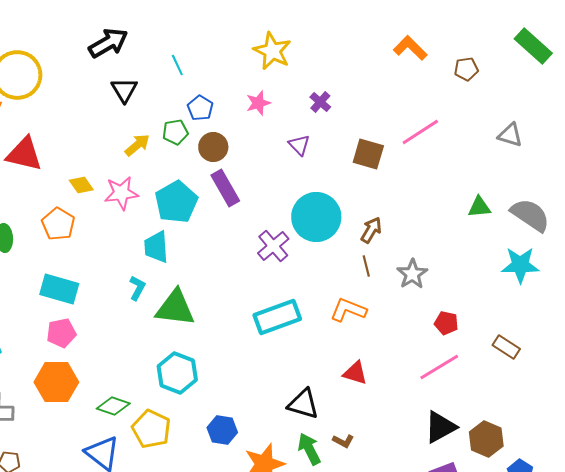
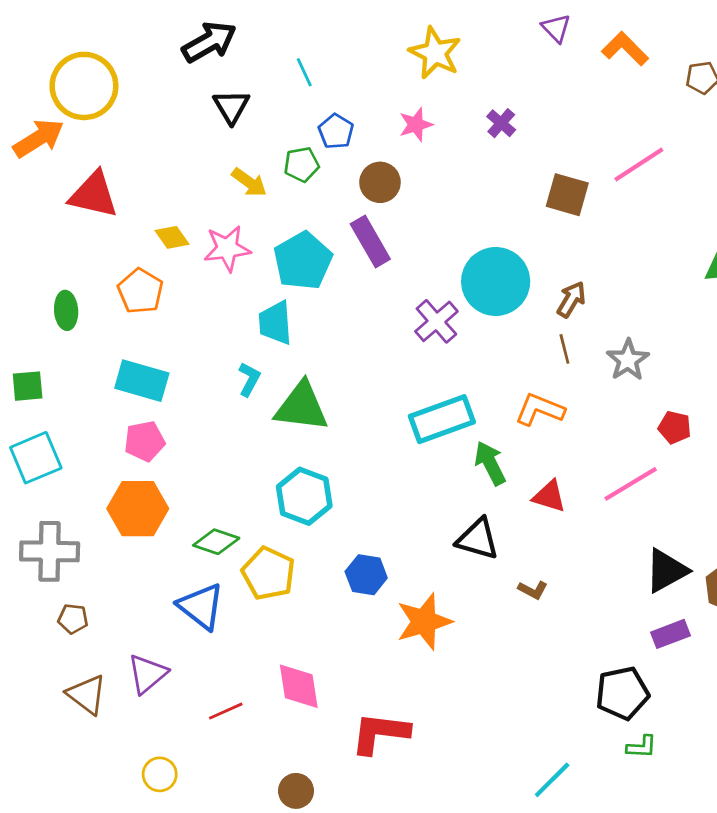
yellow arrow: (137, 145) -> (249, 182), turned 76
purple triangle: (299, 145) -> (556, 28), moved
brown circle: (213, 147) -> (380, 182), moved
pink line: (439, 367) -> (631, 484), moved
green arrow: (309, 449) -> (490, 463), moved

